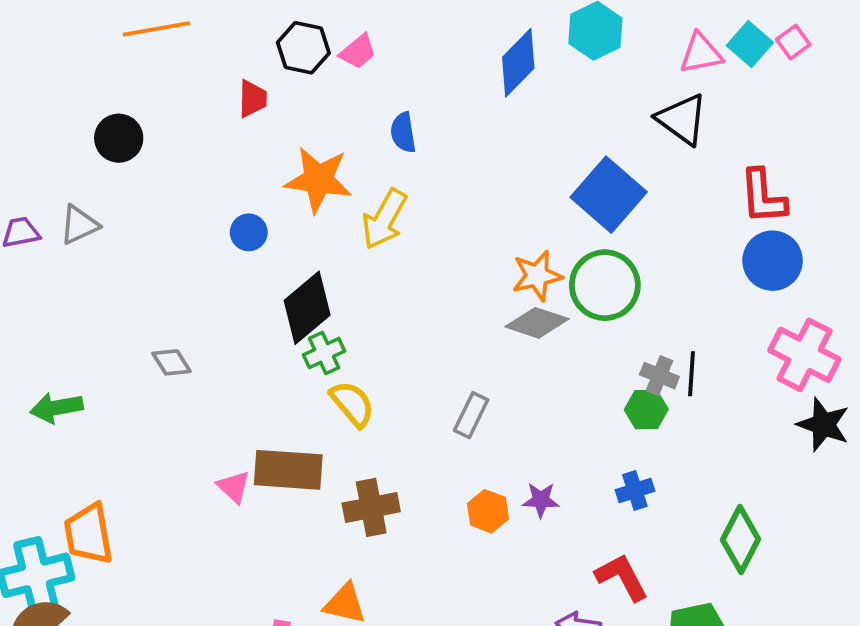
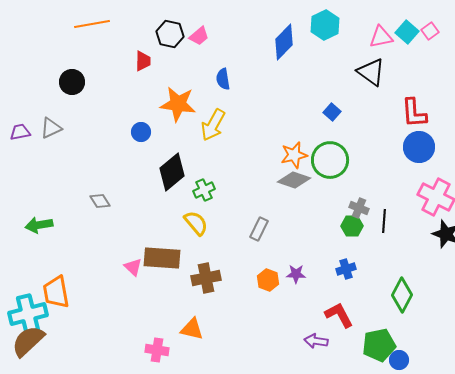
blue square: (609, 195) -> (332, 112), size x0.5
green cross: (324, 353) -> (204, 190), moved
black line: (691, 374) -> (384, 221), moved

